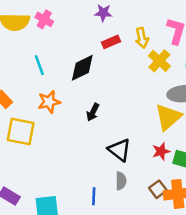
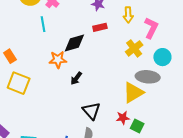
yellow arrow: (142, 38) -> (128, 15), moved
cyan line: (39, 65) -> (43, 24), moved
orange star: (49, 102) -> (58, 60), moved

